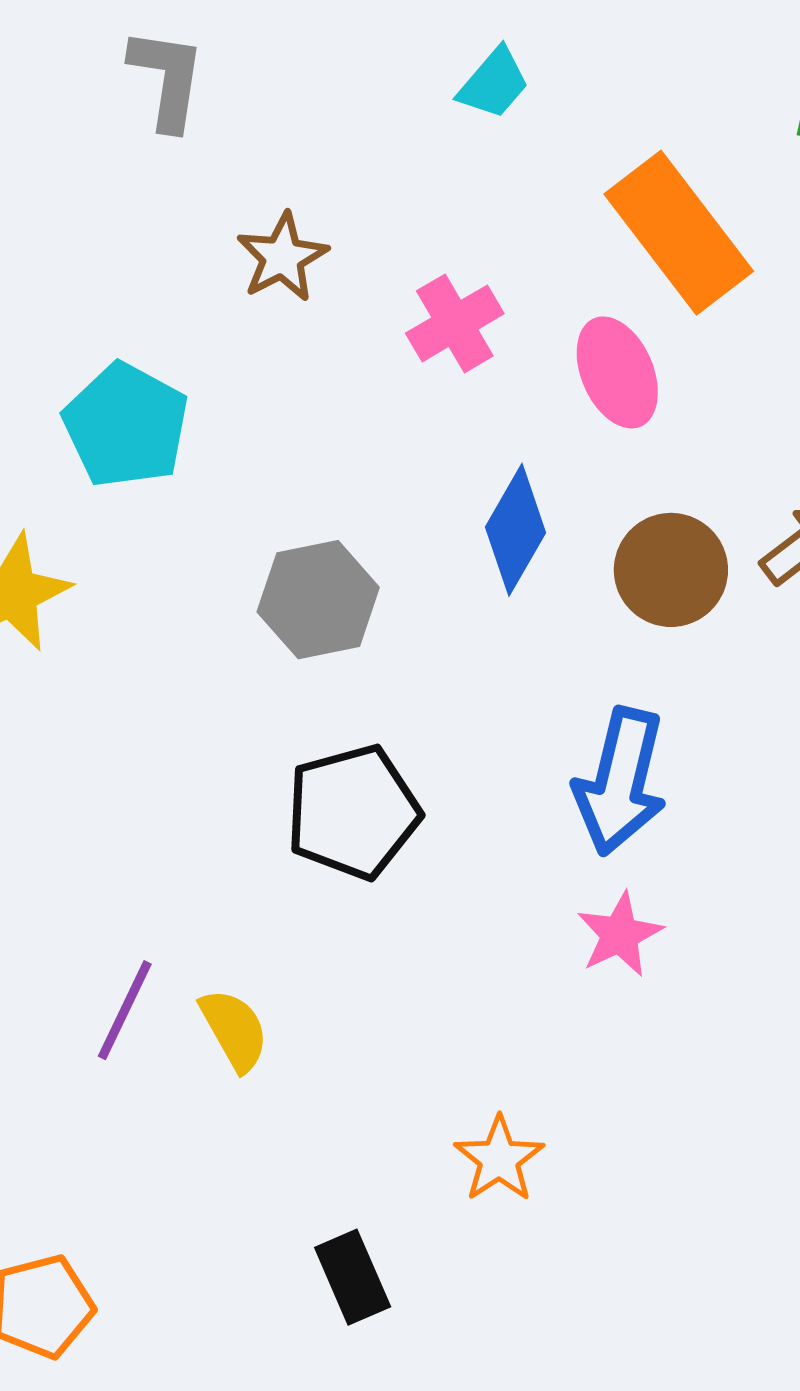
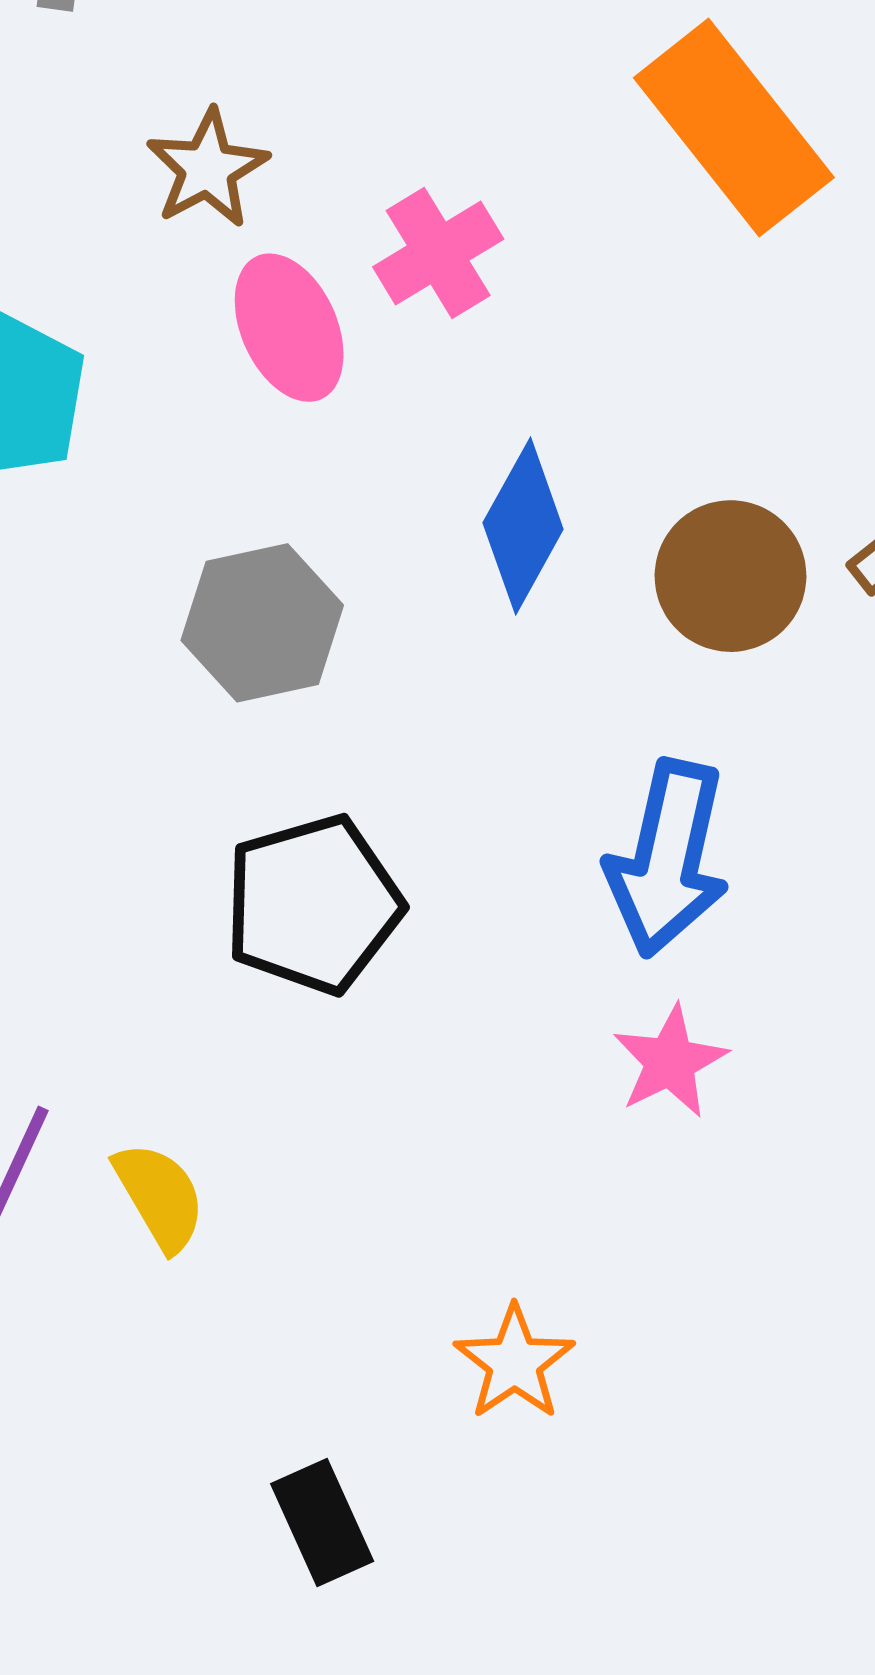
pink ellipse: (617, 372) -> (289, 328), moved

